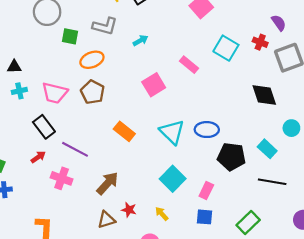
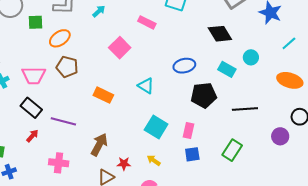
blue ellipse: (207, 130) -> (184, 66), moved
cyan triangle: (172, 132) -> (146, 86), size x0.7
cyan rectangle: (267, 149) -> (227, 69), moved
pink cross: (62, 178) -> (59, 163), moved

